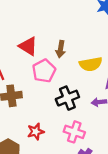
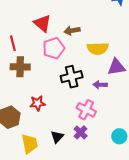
brown arrow: (61, 49) -> (72, 31), turned 63
pink cross: (74, 132) -> (86, 110), moved

